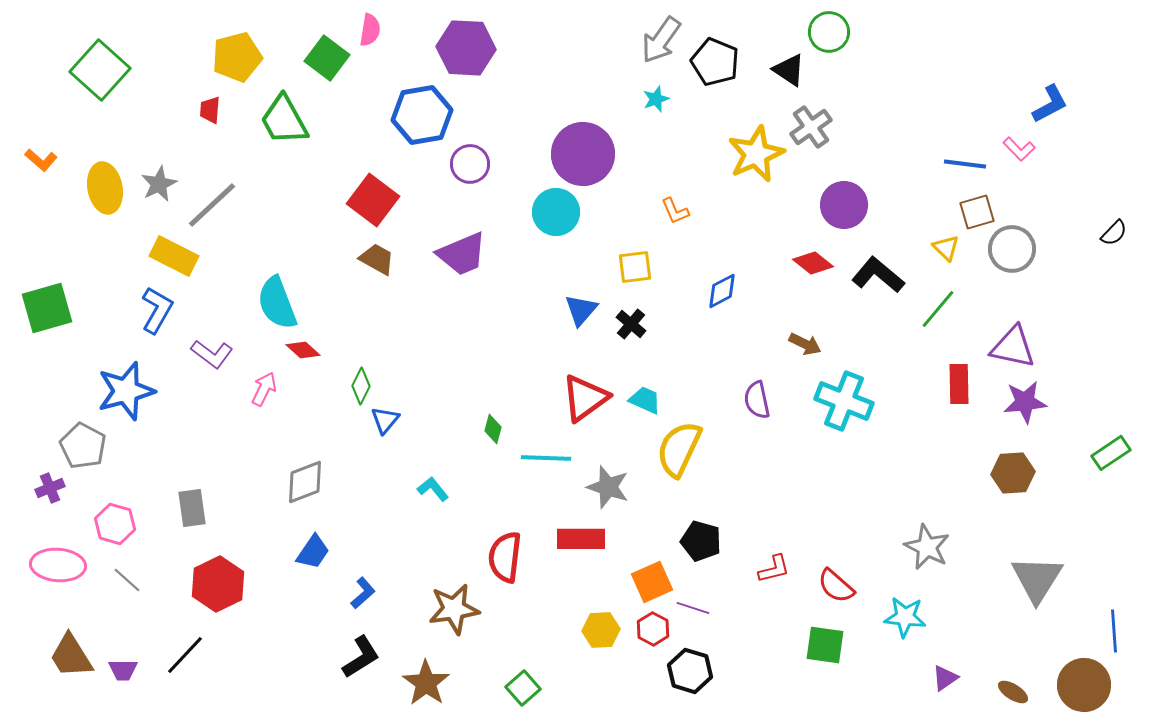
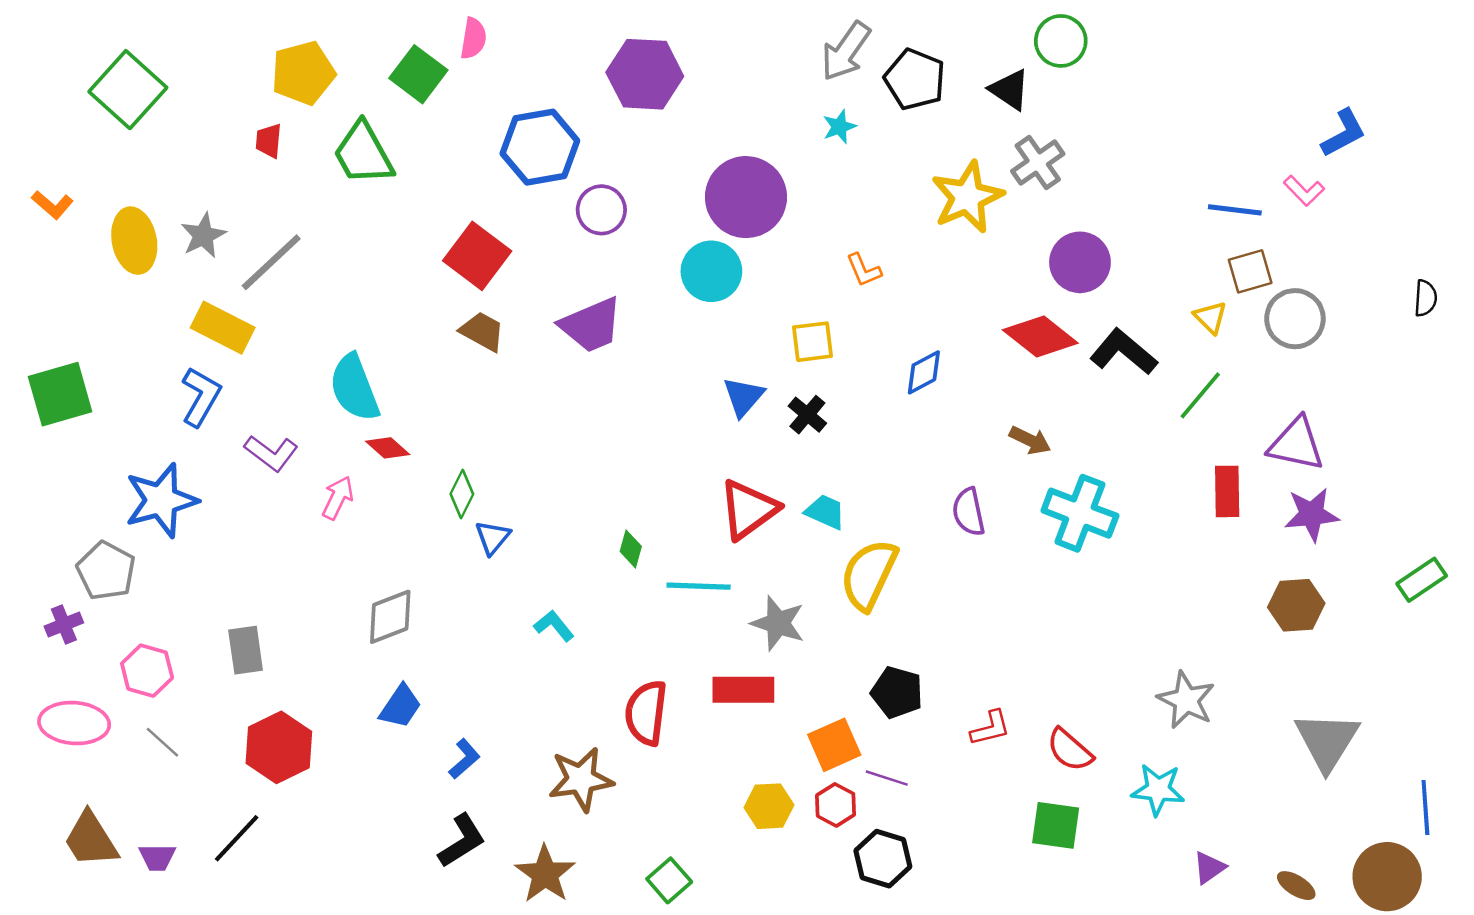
purple hexagon: (466, 48) -> (645, 74), moved
black semicircle: (1114, 233) -> (1425, 298), turned -40
red diamond: (813, 263) -> (1040, 337), size x1.4

